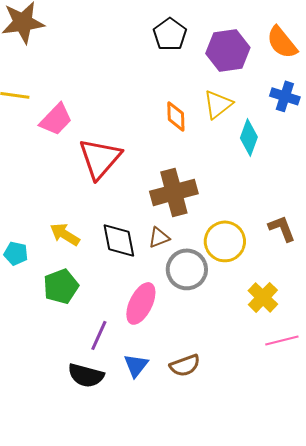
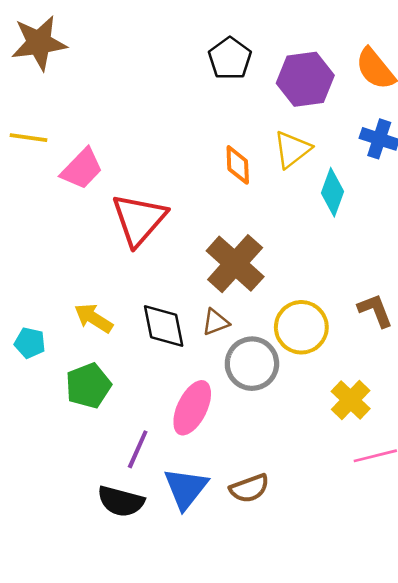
brown cross: (174, 192) -> (235, 264), turned -33
blue triangle: (136, 365) -> (186, 488), size x1.4

